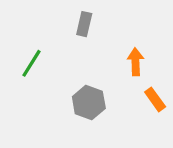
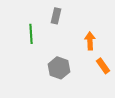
green line: (31, 63) -> (31, 34), moved, turned -36

